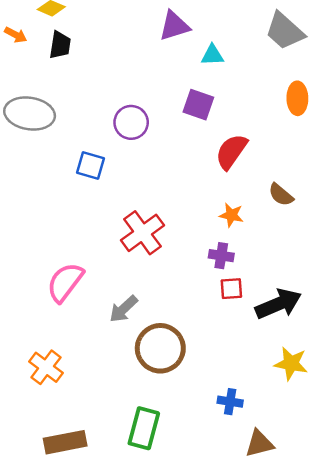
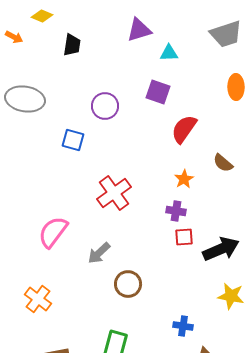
gray trapezoid: (285, 31) -> (226, 34), turned -60
black trapezoid: (60, 45) -> (72, 45), moved
orange star: (231, 215) -> (184, 179), turned 30
brown circle: (160, 348) -> (128, 284), size x0.7

